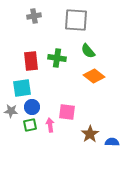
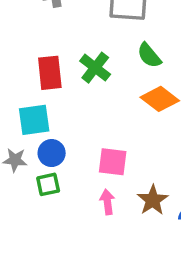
green cross: (57, 58) -> (95, 68), turned 30
pink arrow: (50, 125) -> (107, 202), moved

